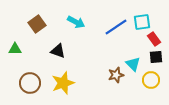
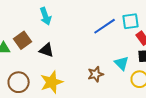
cyan arrow: (76, 22) -> (46, 16), moved, turned 42
brown square: (37, 24) -> (23, 40), moved
brown star: (116, 75) -> (96, 74), moved

